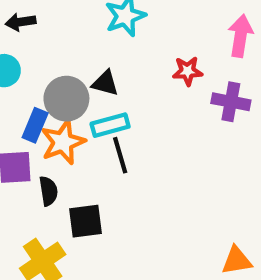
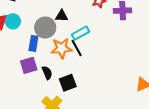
cyan rectangle: (110, 125) -> (80, 33), moved
orange star: (63, 142) -> (62, 48), moved, turned 30

